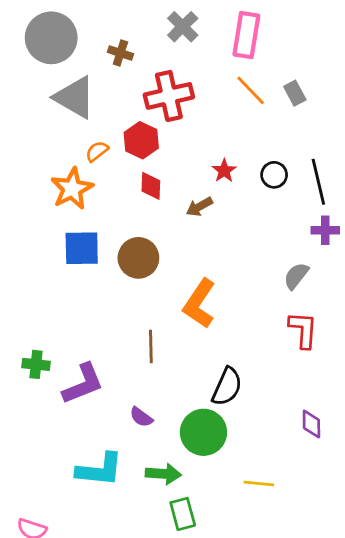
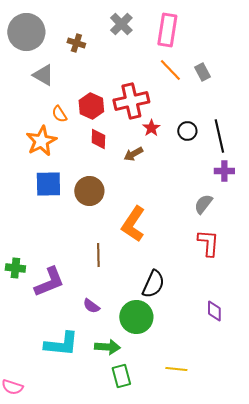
red cross: (169, 96) -> (131, 101), moved
gray triangle: (75, 97) -> (43, 75), size x0.7
orange semicircle: (97, 151) -> (59, 114), turned -84
yellow line: (259, 484) -> (176, 369), moved

